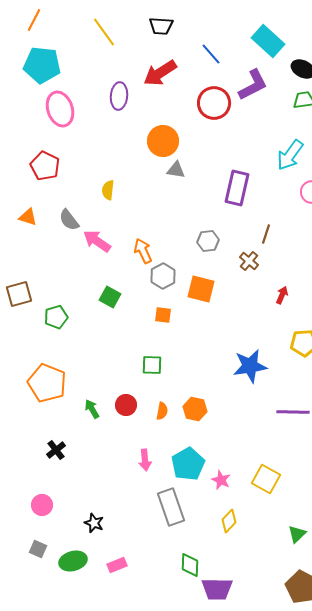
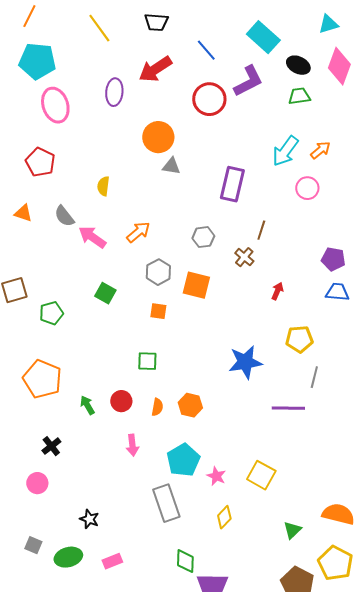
orange arrow: (143, 251) -> (138, 232), moved, turned 75
pink arrow: (145, 460) -> (132, 445), moved
pink circle: (42, 505) -> (37, 483), moved

